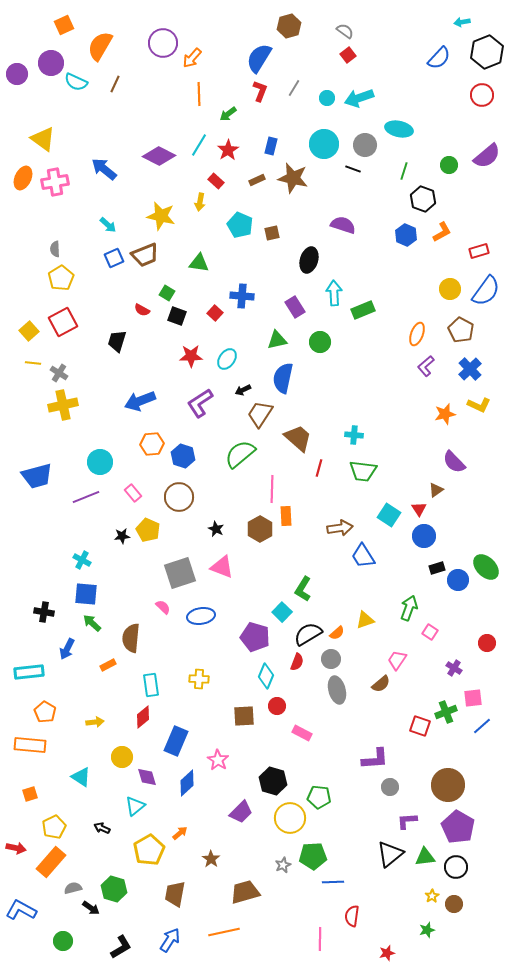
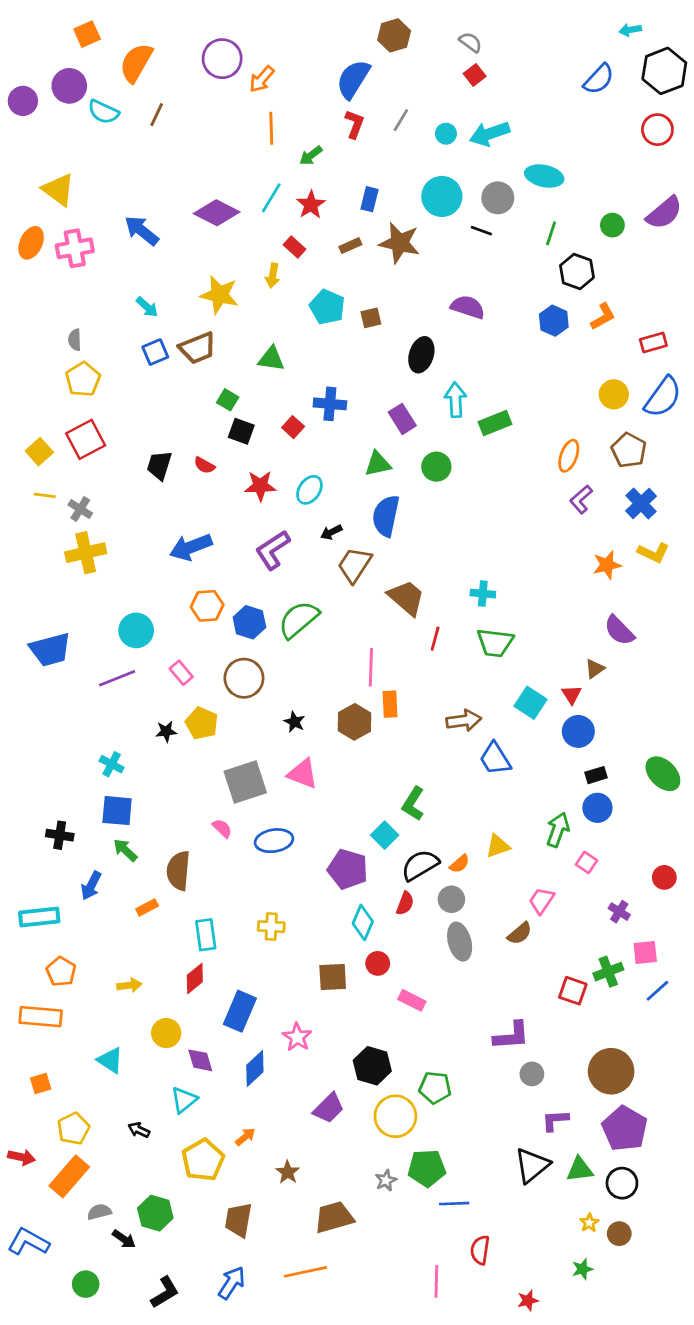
red semicircle: (142, 310) -> (204, 465), moved
green semicircle: (240, 454) -> (299, 620), moved
blue circle: (458, 580) -> (597, 808), moved

